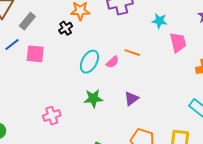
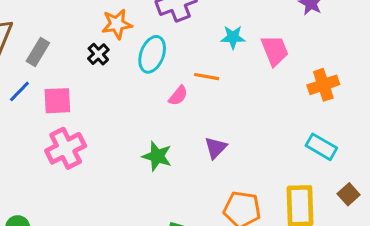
cyan star: (159, 21) -> (233, 37), moved
cyan ellipse: (89, 62) -> (152, 54), moved
green star: (93, 98) -> (157, 156), turned 30
pink cross: (52, 116) -> (66, 148), moved, size x1.4

